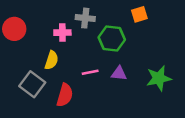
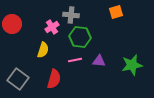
pink cross: (62, 33) -> (52, 27), turned -32
green hexagon: (112, 39) -> (80, 37), moved
gray square: (32, 84) -> (18, 79), moved

